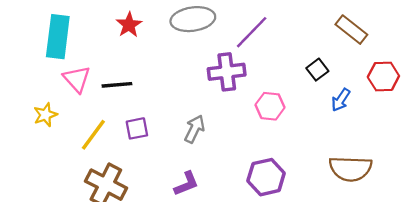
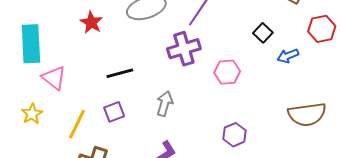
black line: (117, 85) -> (120, 73), moved
blue arrow: (341, 100) -> (288, 56), turned 45
purple hexagon: (266, 177) -> (234, 135), size x0.7

